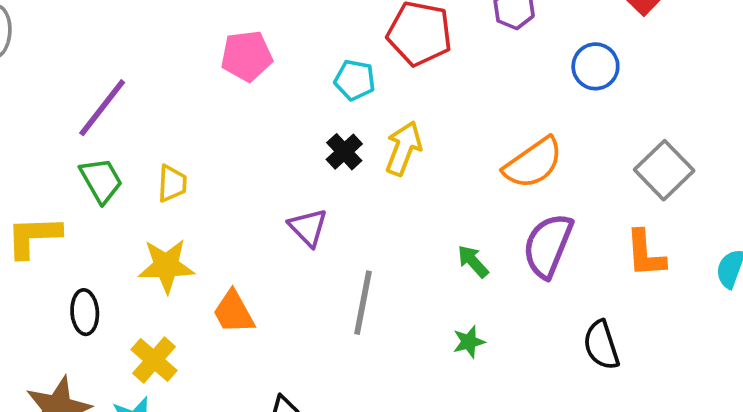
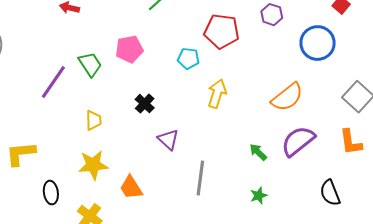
blue circle: (595, 66) -> (318, 43), size x1.4
black cross: (344, 152) -> (145, 104), moved
green trapezoid: (101, 180) -> (90, 64), moved
purple semicircle: (548, 246) -> (298, 141), turned 33

